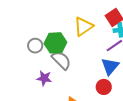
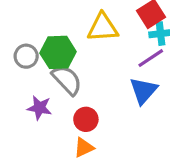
yellow triangle: (83, 27) -> (103, 27), turned 30
red circle: (104, 87) -> (86, 119), moved

